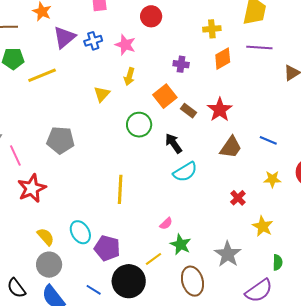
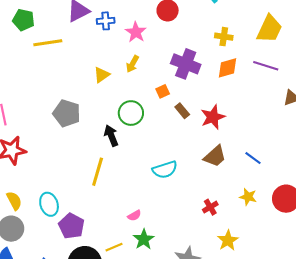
purple cross: (181, 64) -> (186, 64), size x1.8
orange square: (165, 96) -> (163, 91), size x0.6
gray pentagon: (61, 140) -> (67, 113), moved
black arrow: (173, 143) -> (111, 136), moved

